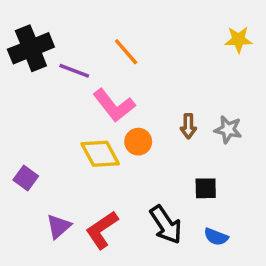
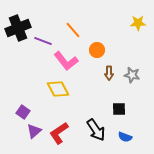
orange circle: (138, 142) -> (97, 50), moved
purple square: (26, 178) -> (23, 112), moved

